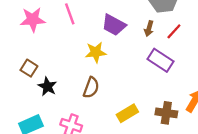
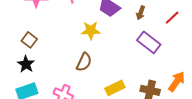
red line: (174, 31) -> (172, 18), moved
black star: (47, 86) -> (26, 64), moved

